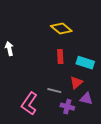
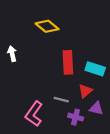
yellow diamond: (61, 29) -> (47, 26), moved
red rectangle: (60, 57) -> (68, 62), size x1.5

